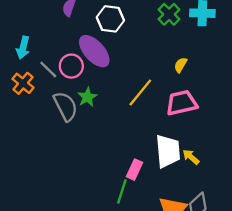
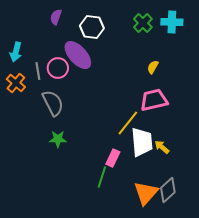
gray line: (48, 70) -> (38, 71), turned 36
yellow line: (140, 93) -> (128, 123), moved
green star: (87, 97) -> (58, 139), moved, turned 30

